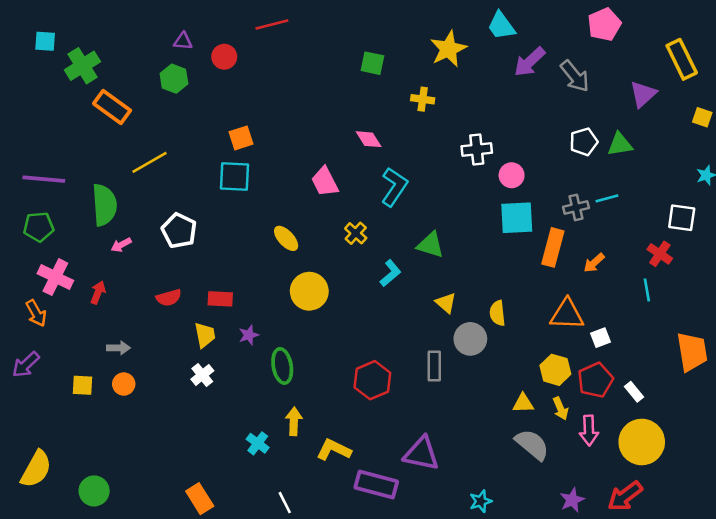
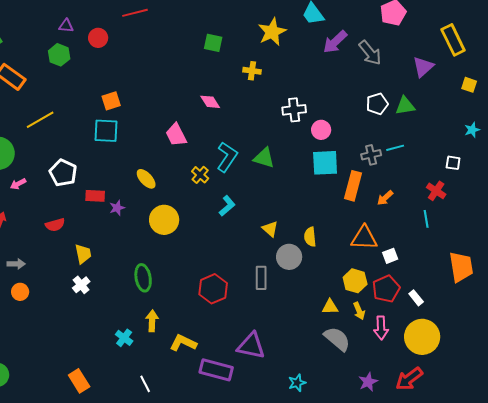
cyan L-shape: (394, 187) -> (227, 157), moved
white square: (682, 218) -> (453, 163), size x0.7
green triangle: (430, 245) -> (264, 158), moved
red rectangle: (220, 299) -> (95, 196), moved
purple star: (249, 335) -> (117, 208), moved

